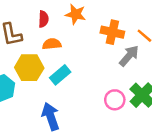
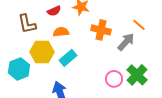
red semicircle: (43, 19) -> (54, 11), turned 64
orange cross: (112, 32) -> (101, 30), moved

